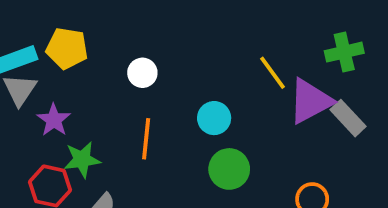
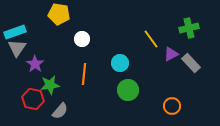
yellow pentagon: (67, 48) -> (59, 14), moved
purple triangle: (310, 101) -> (171, 54), size x0.6

